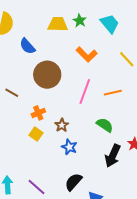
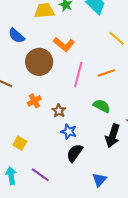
orange L-shape: (87, 54) -> (64, 44), moved
yellow square: (36, 134) -> (20, 143), moved
black semicircle: (73, 182) -> (75, 153), moved

